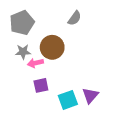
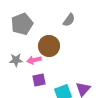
gray star: (23, 52) -> (16, 60), moved

